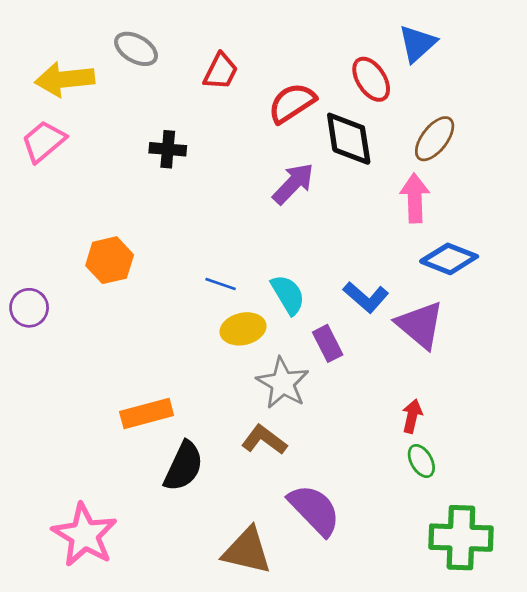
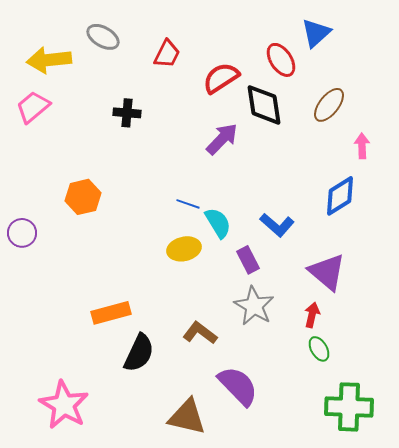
pink arrow: (415, 198) -> (362, 146), moved, size x0.7
blue diamond: (449, 259) -> (340, 196), turned -54
blue line: (221, 284) -> (188, 204), moved
purple triangle: (420, 325) -> (327, 272), moved
gray star: (283, 383) -> (254, 306), moved

